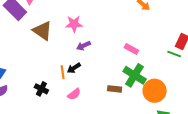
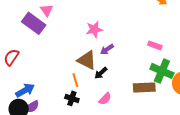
brown triangle: (42, 31) -> (87, 60), moved
orange line: (63, 72) -> (75, 80), moved
brown rectangle: (115, 89) -> (144, 87), size x1.5

